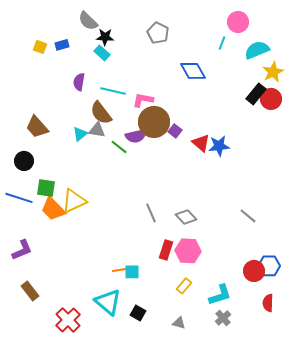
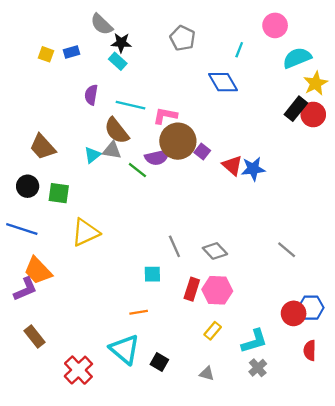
cyan line: (222, 43) -> (239, 50), moved
green square: (46, 188) -> (59, 193), moved
orange trapezoid: (53, 209) -> (38, 271), moved
cyan square: (132, 272) -> (152, 274), moved

